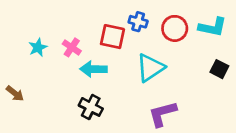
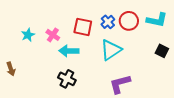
blue cross: (138, 22) -> (108, 22), moved, turned 32
brown arrow: (15, 93) -> (11, 69), turned 32

